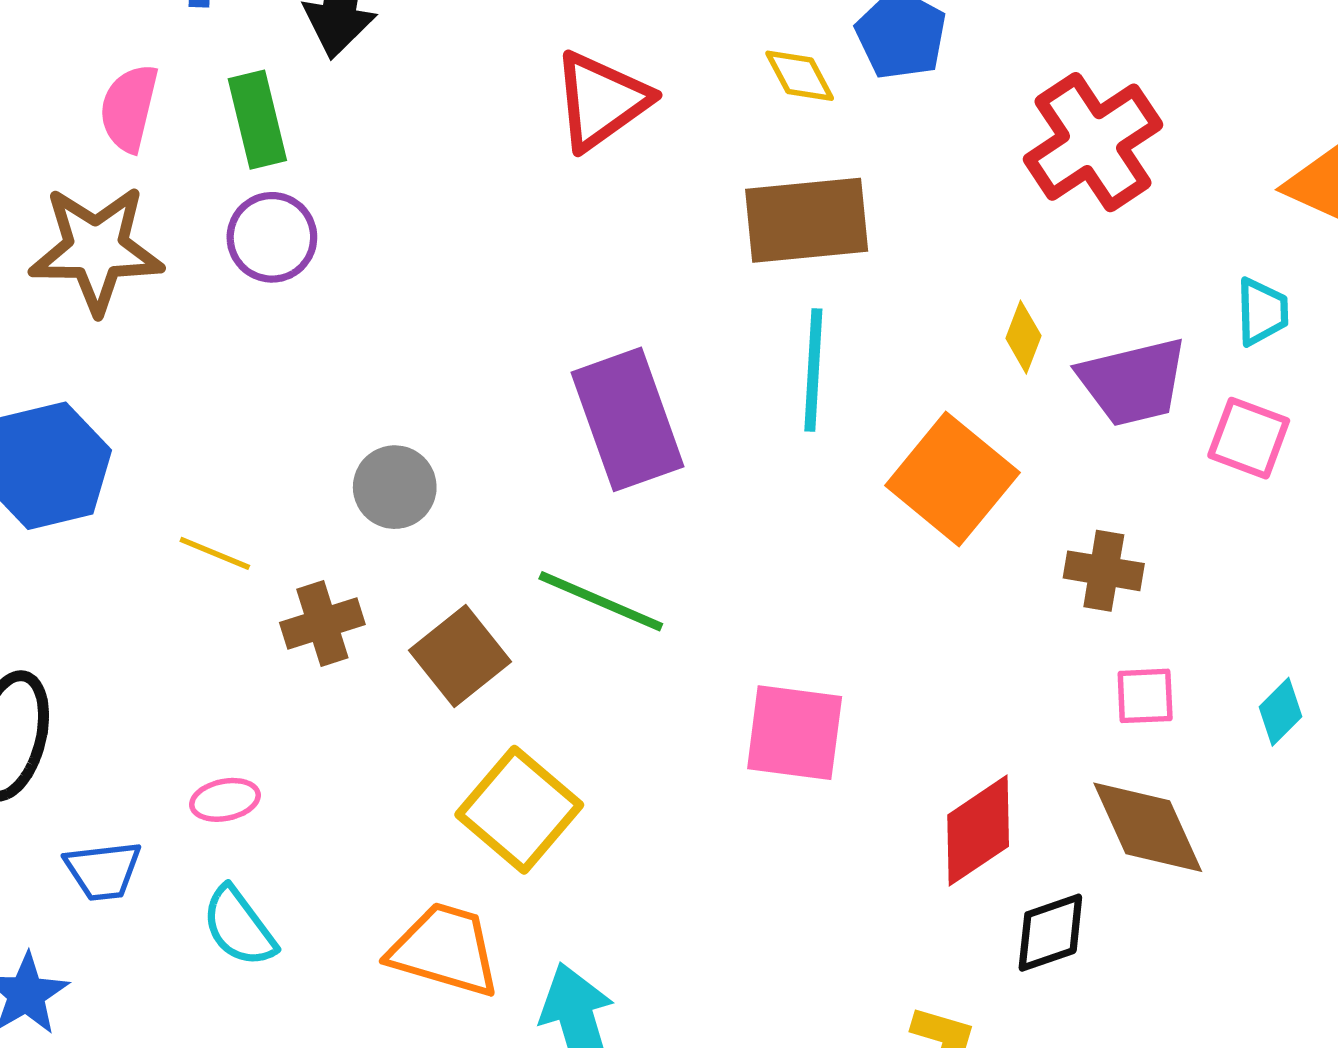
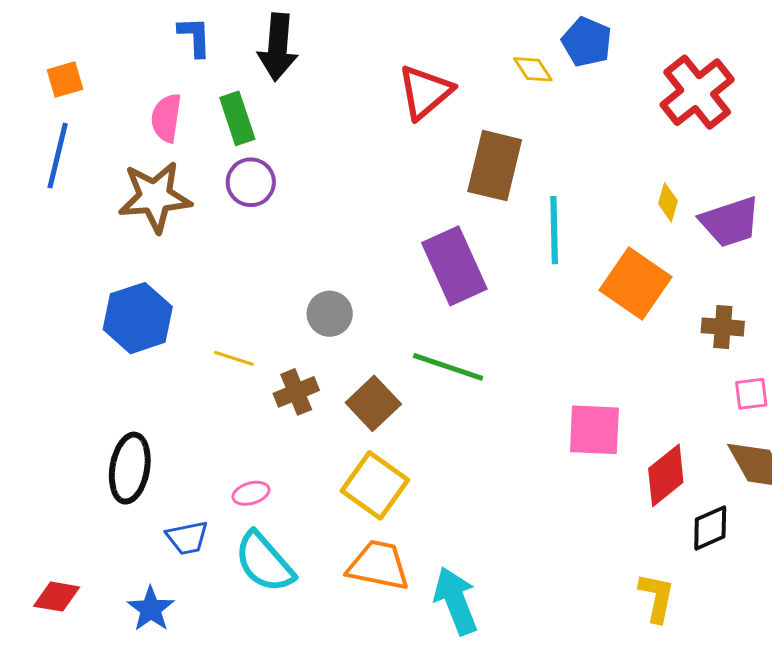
brown rectangle: (807, 220) -> (495, 166), moved, turned -66
pink square: (795, 733) -> (594, 430), moved
yellow square: (519, 810) -> (375, 485), moved
cyan semicircle: (239, 927) -> (264, 562), size x1.4

